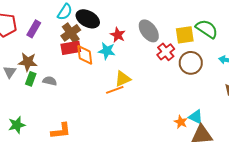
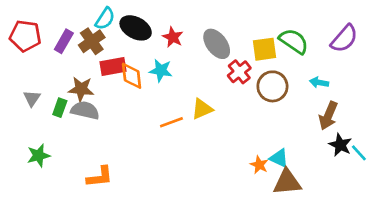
brown cross: (71, 33) -> (92, 41), moved
red star: (118, 35) -> (173, 37), moved
brown star: (28, 62) -> (81, 89), moved
yellow triangle: (123, 79) -> (202, 109), moved
gray semicircle: (50, 81) -> (85, 110), size x1.5
green star: (17, 125) -> (39, 156), moved

